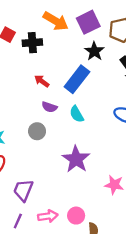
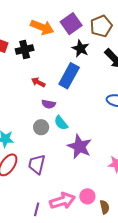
cyan semicircle: (77, 114) -> (61, 123), moved
purple trapezoid: (23, 190) -> (37, 164), moved
pink arrow: (48, 216) -> (62, 201), size x1.4

